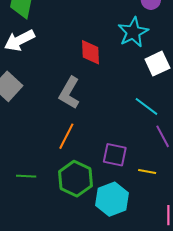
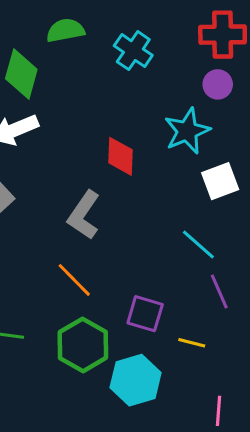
orange line: (66, 136) -> (74, 280), turned -76

